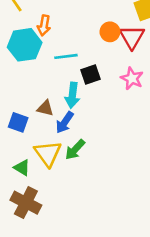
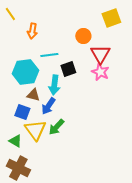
red triangle: (132, 37) -> (100, 54), moved
cyan hexagon: (25, 45) -> (25, 72), moved
blue square: (18, 122) -> (22, 112), moved

